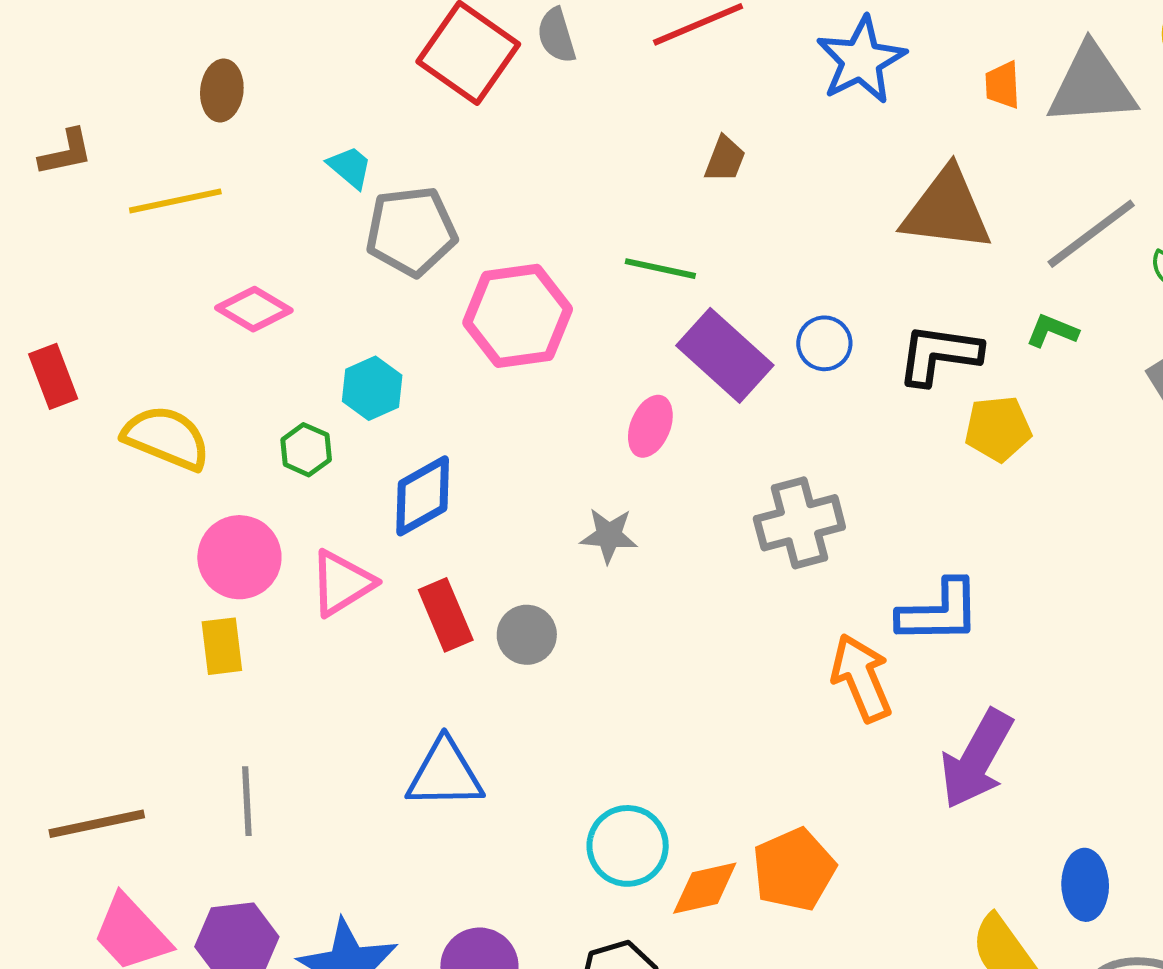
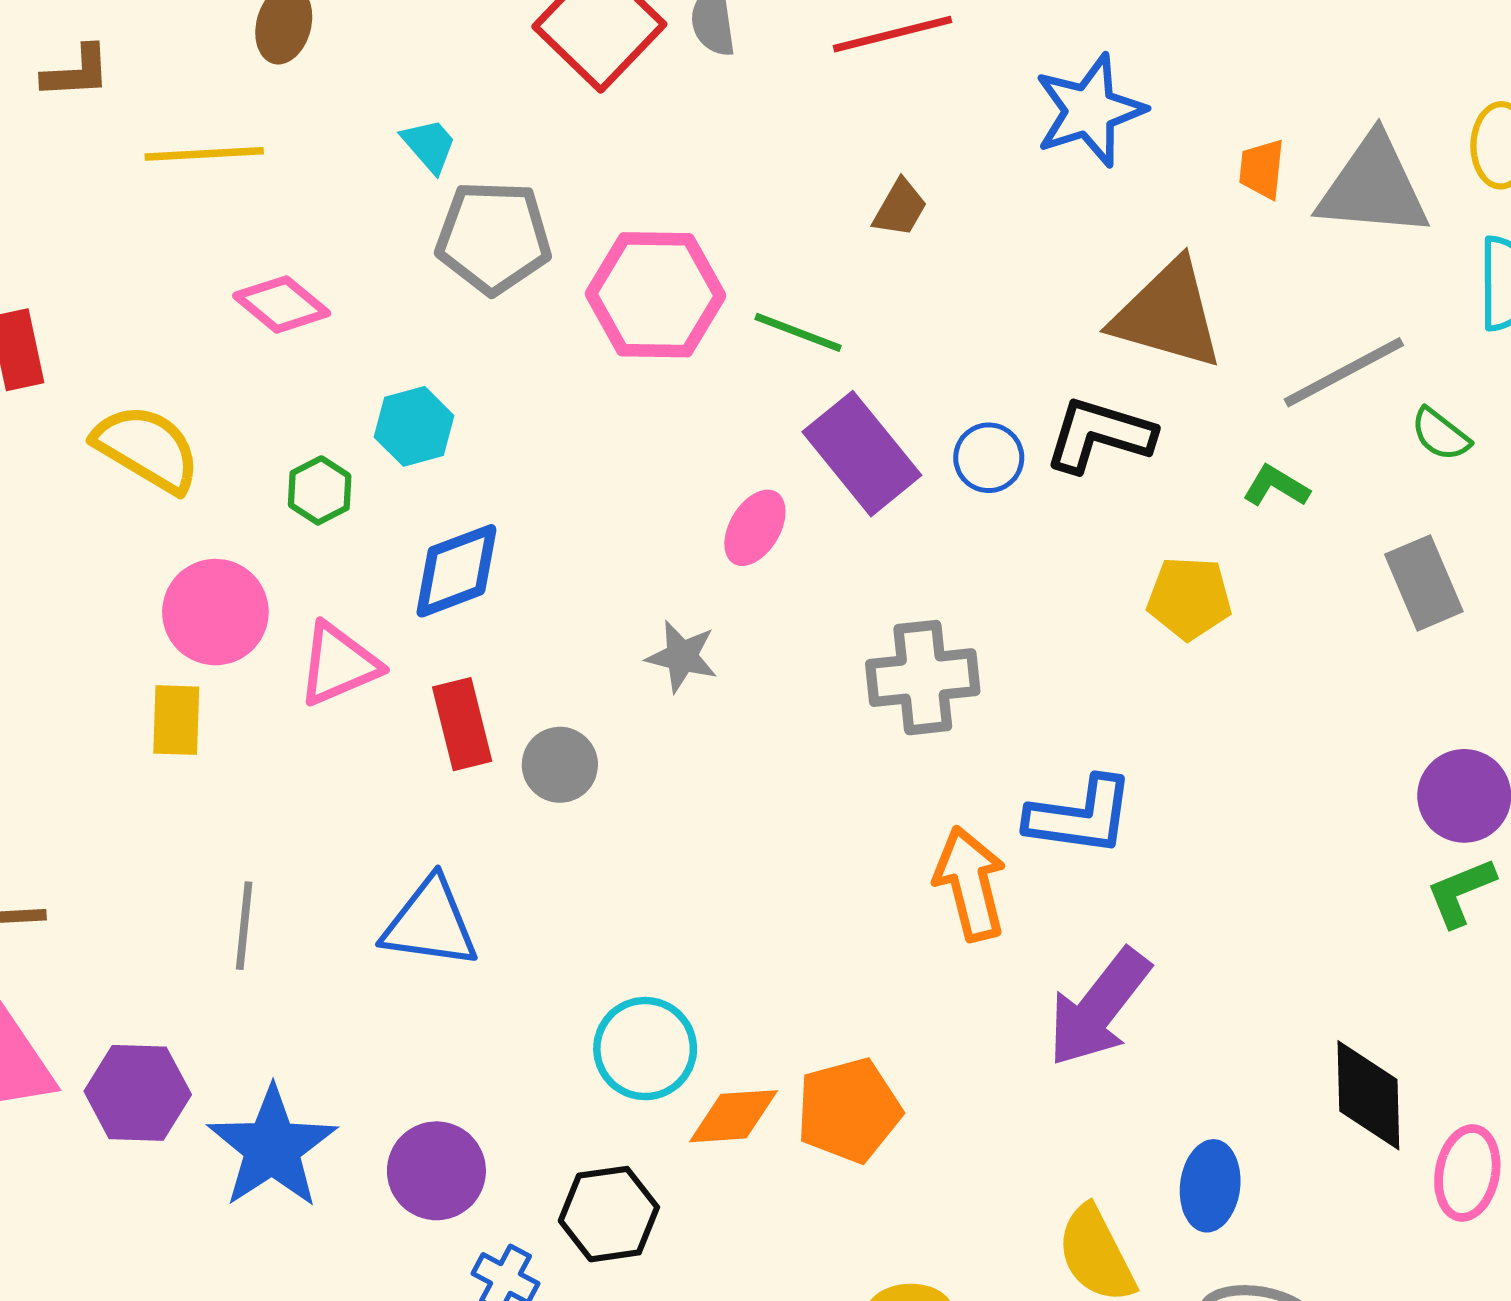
pink hexagon: (518, 316) -> (656, 295), moved
black L-shape: (939, 355) -> (1099, 435), moved
gray line: (247, 801) -> (244, 926), moved

